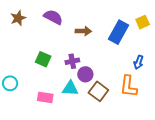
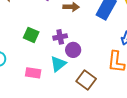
cyan triangle: (70, 88) -> (58, 64), turned -42
brown square: (98, 91) -> (86, 80), moved

